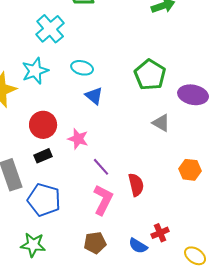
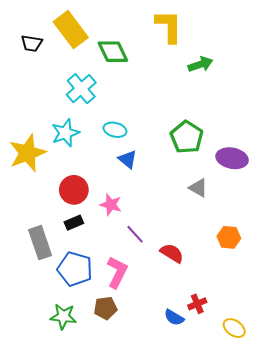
red semicircle: (136, 185) -> (172, 253), turned -45
pink L-shape: (103, 200) -> (117, 272), moved
brown pentagon: (95, 243) -> (105, 308), moved

